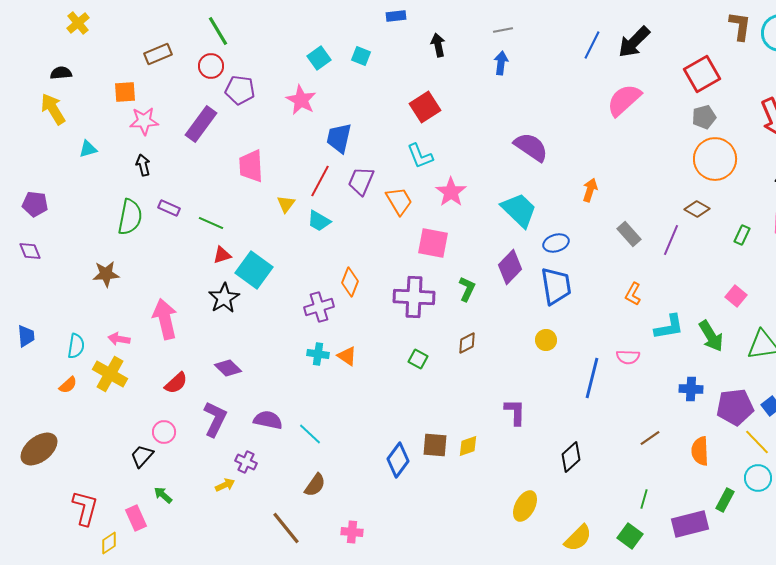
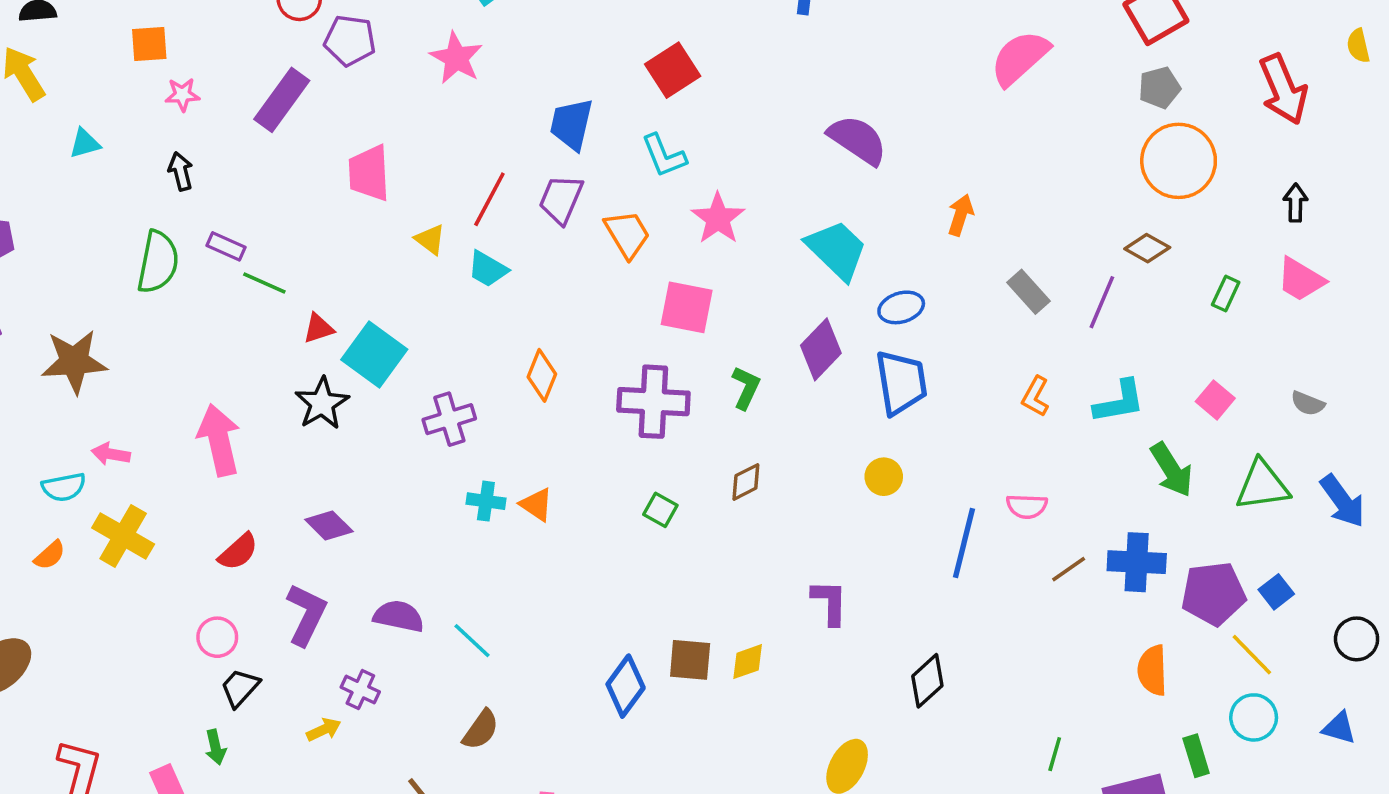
pink star: (144, 121) -> (182, 95), size x0.7
blue trapezoid: (339, 138) -> (571, 124), moved
yellow triangle: (286, 204) -> (430, 239), turned -30
green line: (211, 223) -> (264, 283), moved
brown star: (106, 274) -> (74, 362), moved, size x1.4
purple cross: (319, 307) -> (449, 419), moved
cyan L-shape: (669, 327) -> (1119, 402), moved
pink arrow: (119, 339) -> (111, 454), moved
cyan semicircle: (76, 346) -> (64, 487), turned 70
blue cross: (691, 389) -> (1137, 562), size x1.4
brown line: (650, 438) -> (1069, 569), moved
black trapezoid: (142, 456) -> (240, 688), moved
green arrow: (163, 495) -> (216, 747), turned -144
green rectangle: (725, 500) -> (1196, 756), turned -45

